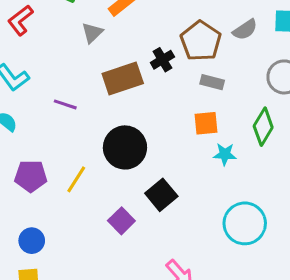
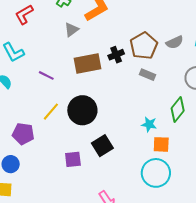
orange square: (206, 123) -> (161, 144), moved
purple pentagon: (31, 176) -> (23, 134), moved
yellow line: (76, 179) -> (51, 112), moved
purple square: (121, 221) -> (73, 159), turned 30

